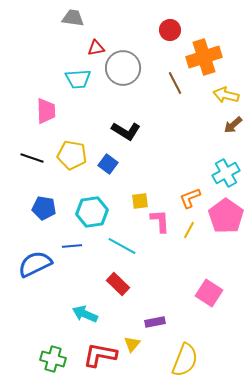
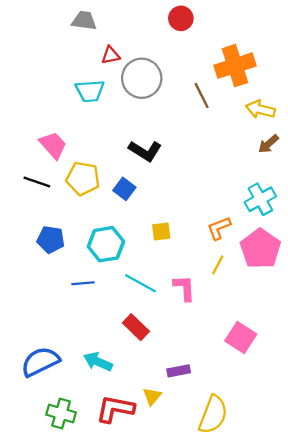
red circle: (170, 30) -> (181, 18), moved
pink trapezoid: (46, 111) -> (53, 145), moved, turned -40
pink L-shape: (160, 221) -> (184, 288), moved
blue semicircle: (35, 264) -> (40, 362), moved

